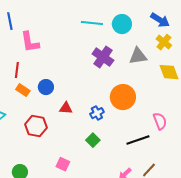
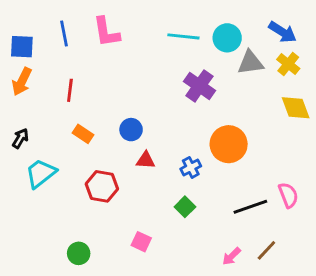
pink L-shape: (30, 42) -> (106, 32), moved
gray triangle: (138, 56) -> (250, 63), moved
red line: (17, 70) -> (70, 90), moved
blue circle: (46, 87) -> (131, 130), moved
pink semicircle: (160, 121) -> (288, 195), moved

